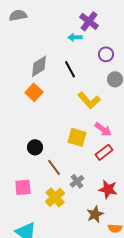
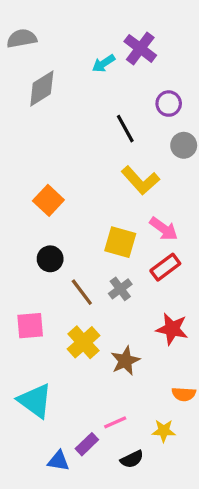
cyan arrow: (75, 37) -> (104, 63), moved, turned -32
gray diamond: (39, 66) -> (42, 89), moved
black line: (70, 69) -> (125, 129), moved
orange square: (34, 92) -> (48, 200), moved
gray cross: (77, 181) -> (120, 289), moved
brown star: (95, 214) -> (125, 361), moved

